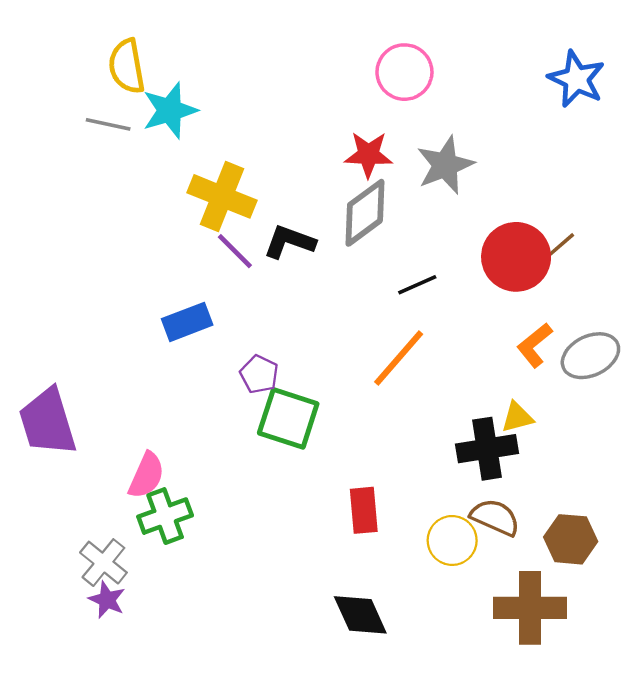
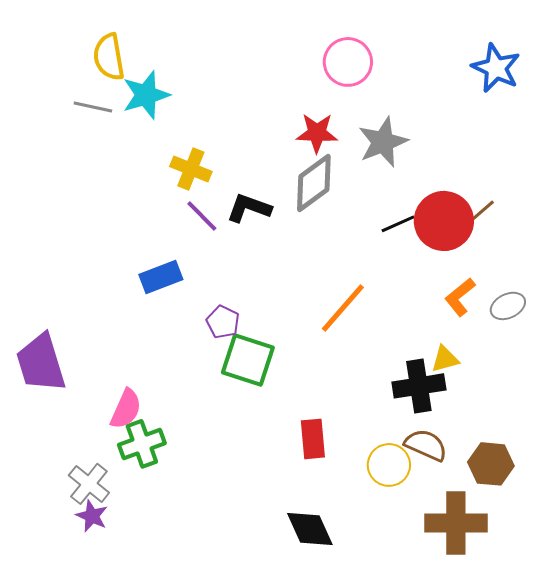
yellow cross: (222, 196) -> (191, 169), size x0.7
black line: (417, 285) -> (398, 224), moved
gray ellipse: (590, 356) -> (508, 306), size x0.7

